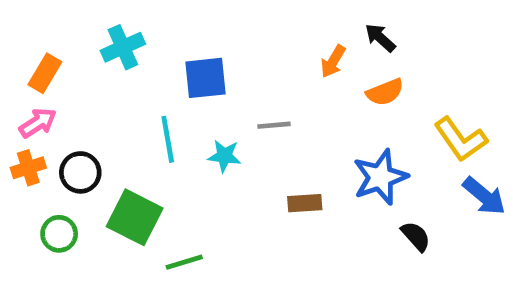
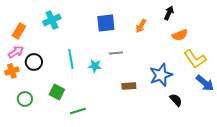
black arrow: (380, 38) -> (169, 13), moved, turned 72
blue square: (206, 78) -> (106, 23), moved
orange semicircle: (385, 92) -> (180, 35), moved
black circle: (80, 172) -> (34, 62), moved
green square: (135, 217) -> (57, 92), size x0.7

